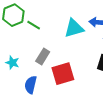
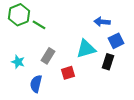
cyan triangle: (74, 28) -> (86, 49), moved
red square: (63, 74) -> (68, 73), size x0.6

